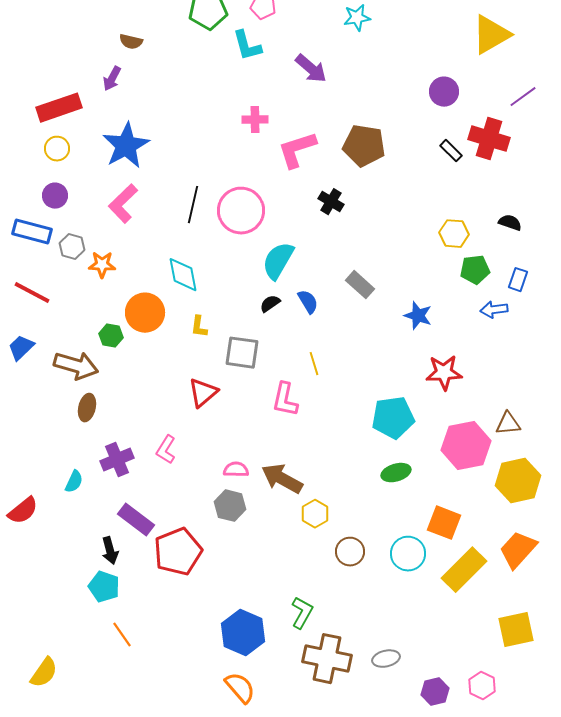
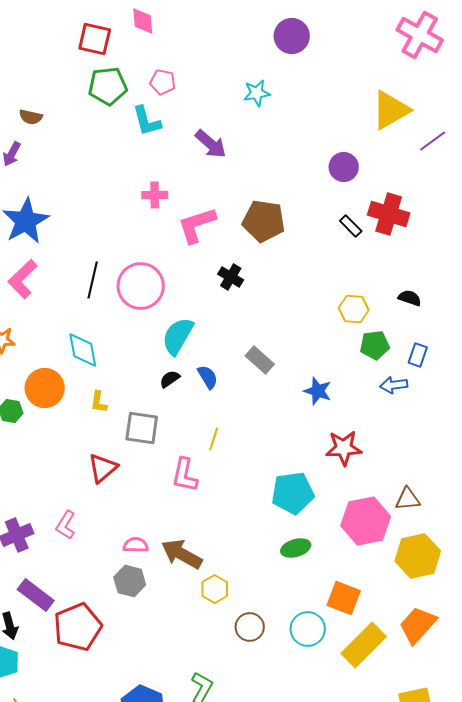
purple line: (523, 97) -> (433, 141), moved
yellow line: (314, 364) -> (214, 439), turned 35

